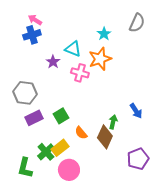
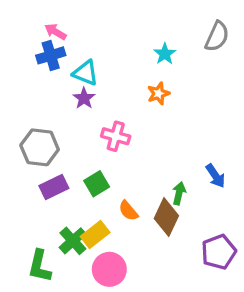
cyan triangle: (73, 49) -> (86, 73), moved
orange star: (100, 59) -> (158, 93), size x0.6
pink cross: (80, 73) -> (116, 136), moved

